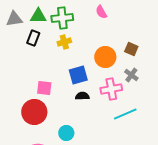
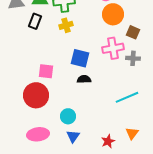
orange circle: (105, 57) -> (113, 14), moved
blue square: (78, 75) -> (80, 58), turned 30
gray cross: (131, 75) -> (133, 58), turned -32
pink cross: (111, 89) -> (113, 48), moved

